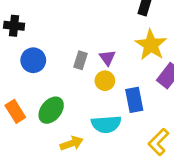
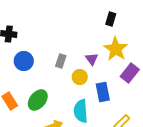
purple triangle: (107, 58) -> (92, 59), moved
cyan semicircle: (106, 124) -> (81, 111), turned 90

